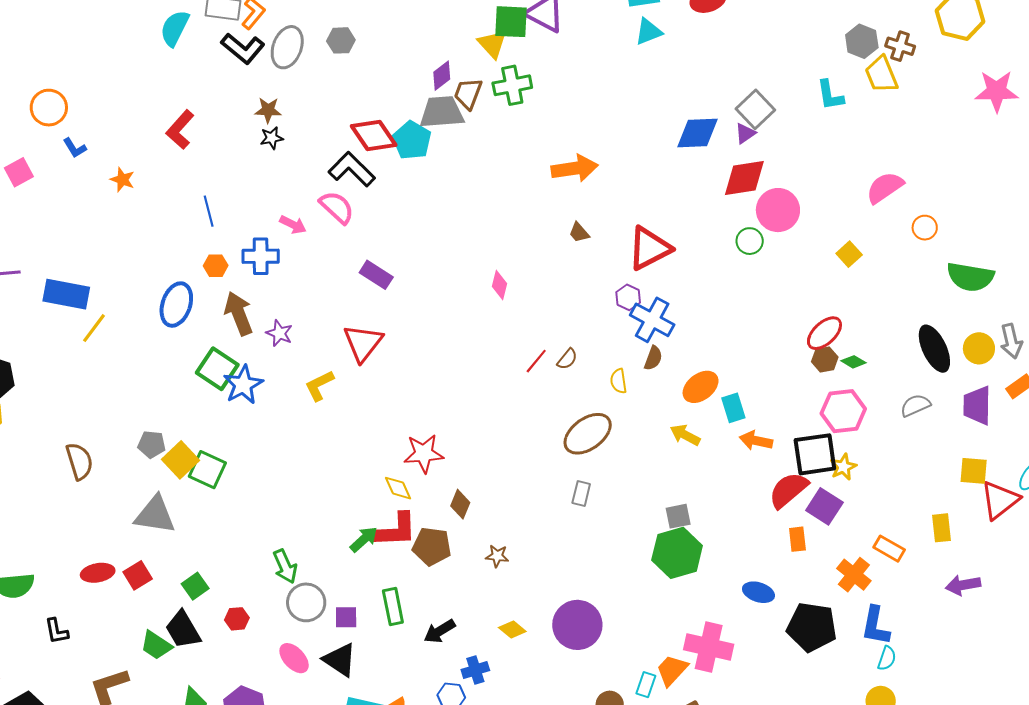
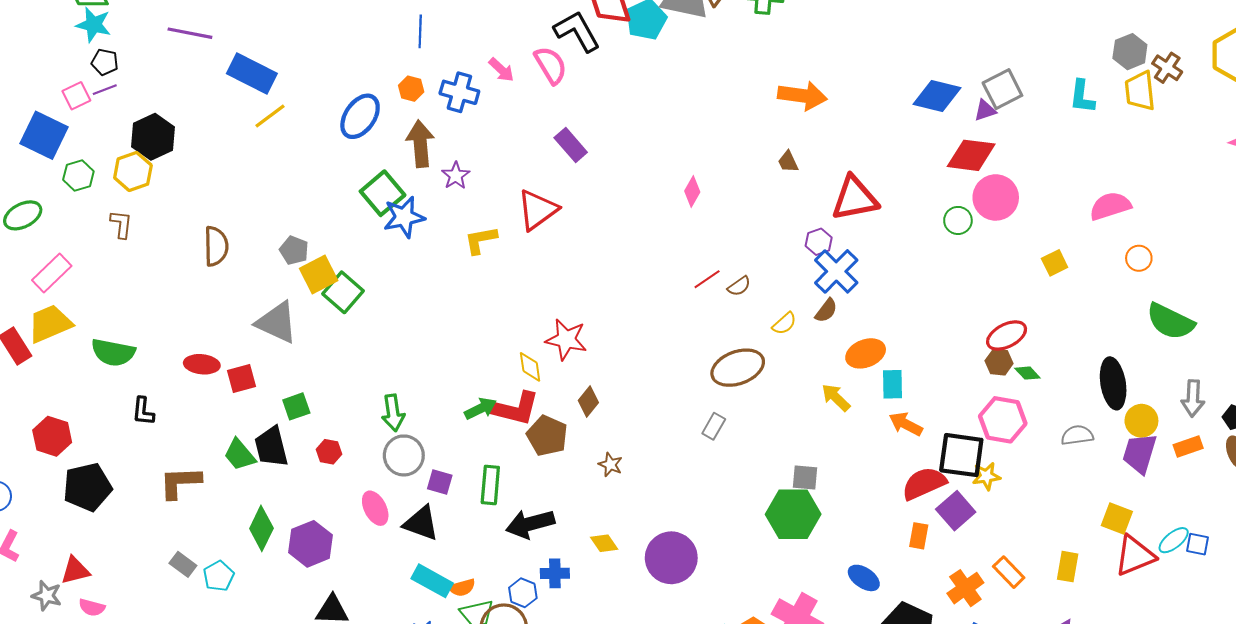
yellow circle: (979, 348) -> (1141, 421), moved
yellow semicircle: (619, 381) -> (784, 323), turned -140
black arrow: (440, 631) -> (530, 524), size x1.4
black triangle: (340, 660) -> (421, 523), turned -30

